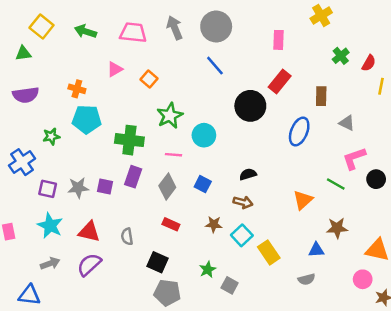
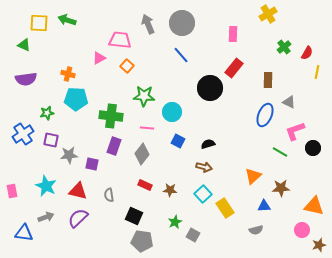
yellow square: (42, 27) -> (39, 23), turned -36
green arrow: (85, 31) -> (67, 20), moved
pink trapezoid: (133, 33) -> (120, 40), moved
green triangle: (23, 53) -> (24, 45), turned 32
green star: (170, 116) -> (144, 96), turned 30
blue ellipse: (299, 132) -> (265, 115), moved
blue square: (203, 184) -> (178, 141), moved
purple square: (105, 186) -> (92, 164), moved
purple square: (48, 189) -> (51, 140), moved
orange triangle: (303, 200) -> (253, 176), moved
brown star: (214, 224) -> (170, 190), moved
blue triangle: (29, 295) -> (24, 233), moved

